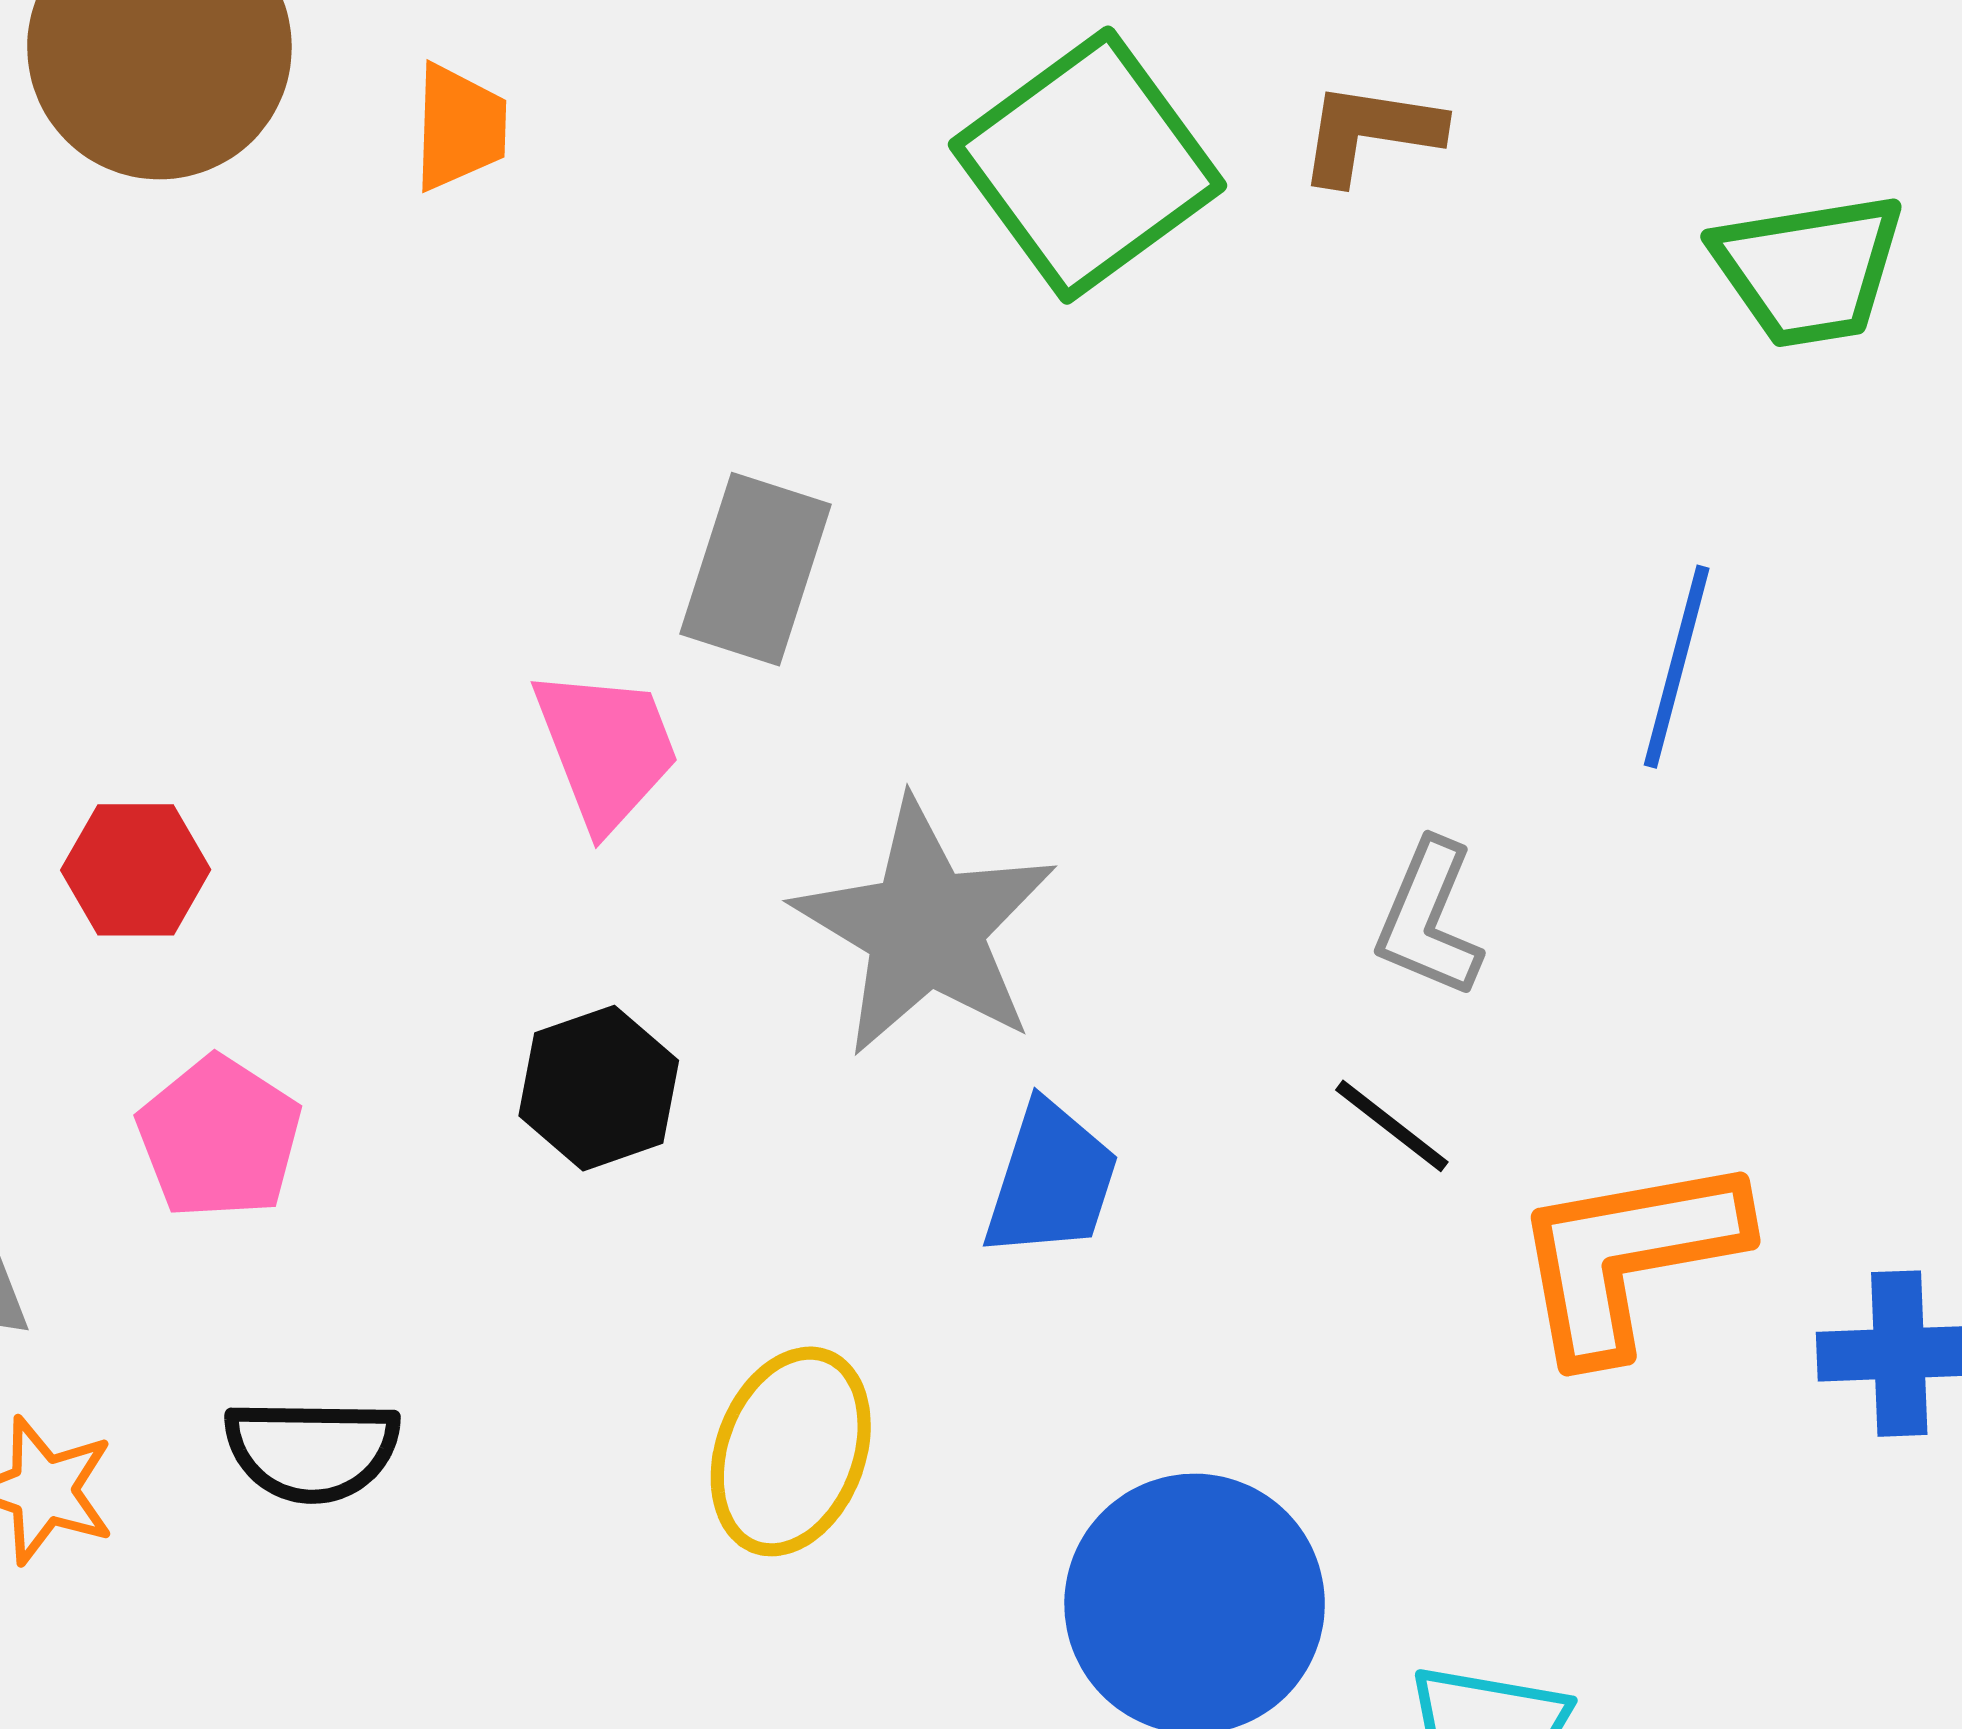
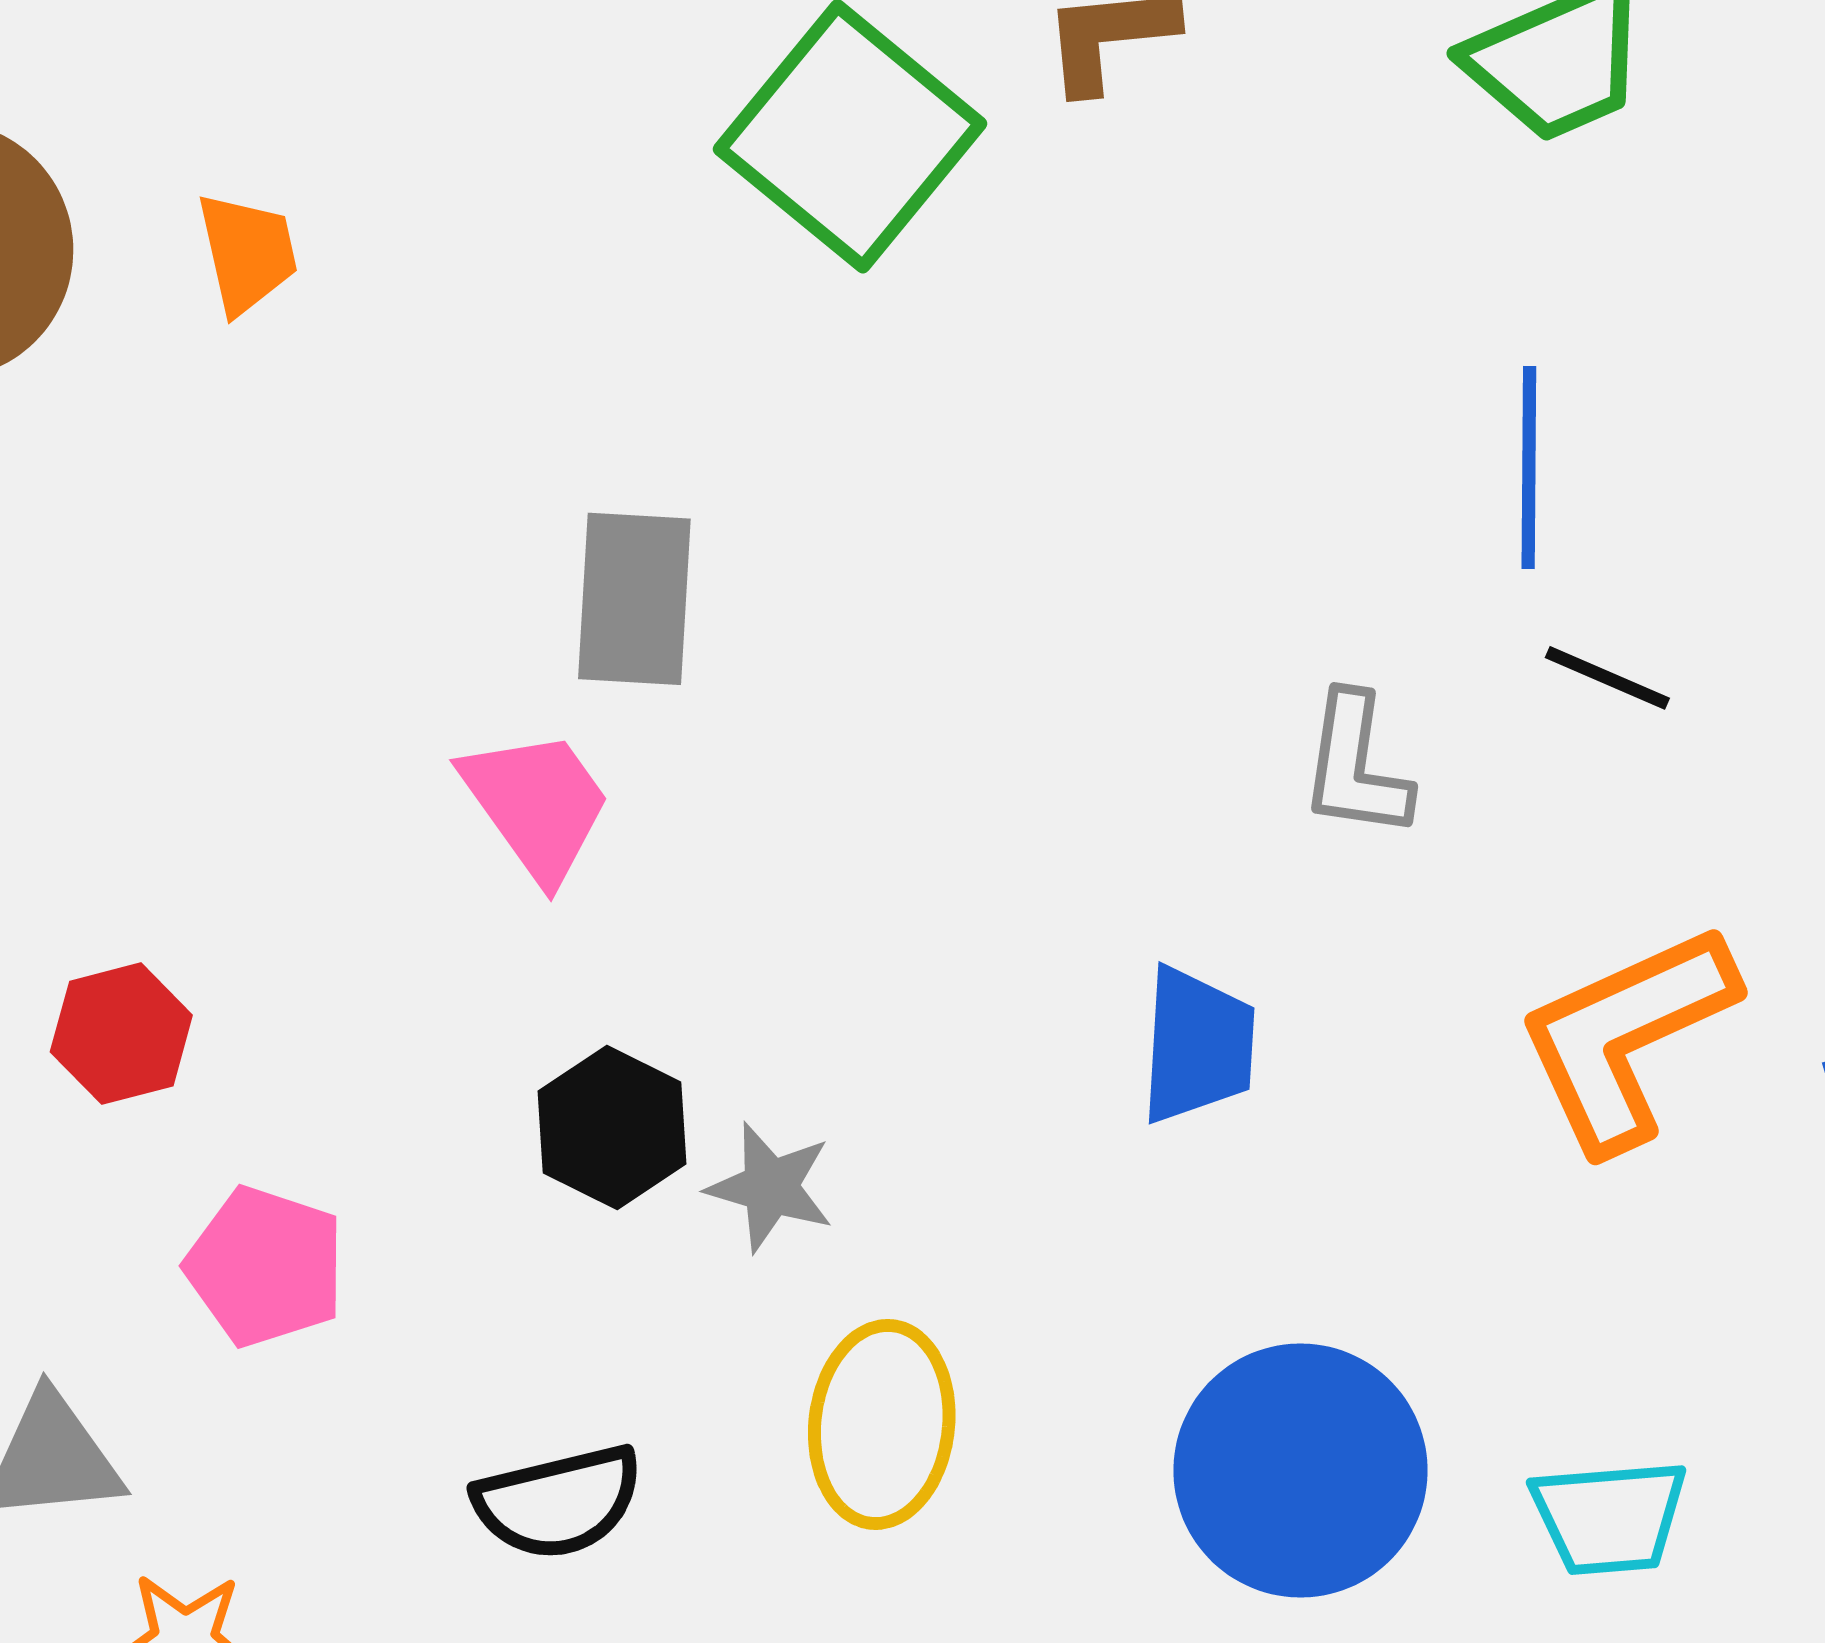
gray star: (925, 928) -> (770, 1187), moved, size x0.5
black line: (1392, 1126) -> (1607, 678), moved
blue trapezoid: (1051, 1180) -> (1197, 1045), moved
black semicircle: (312, 1450) -> (558, 1502), moved

